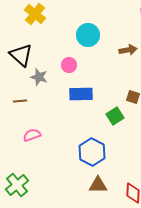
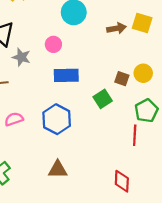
blue hexagon: (92, 152) -> (57, 119), moved
brown triangle: (98, 185) -> (58, 169), moved

